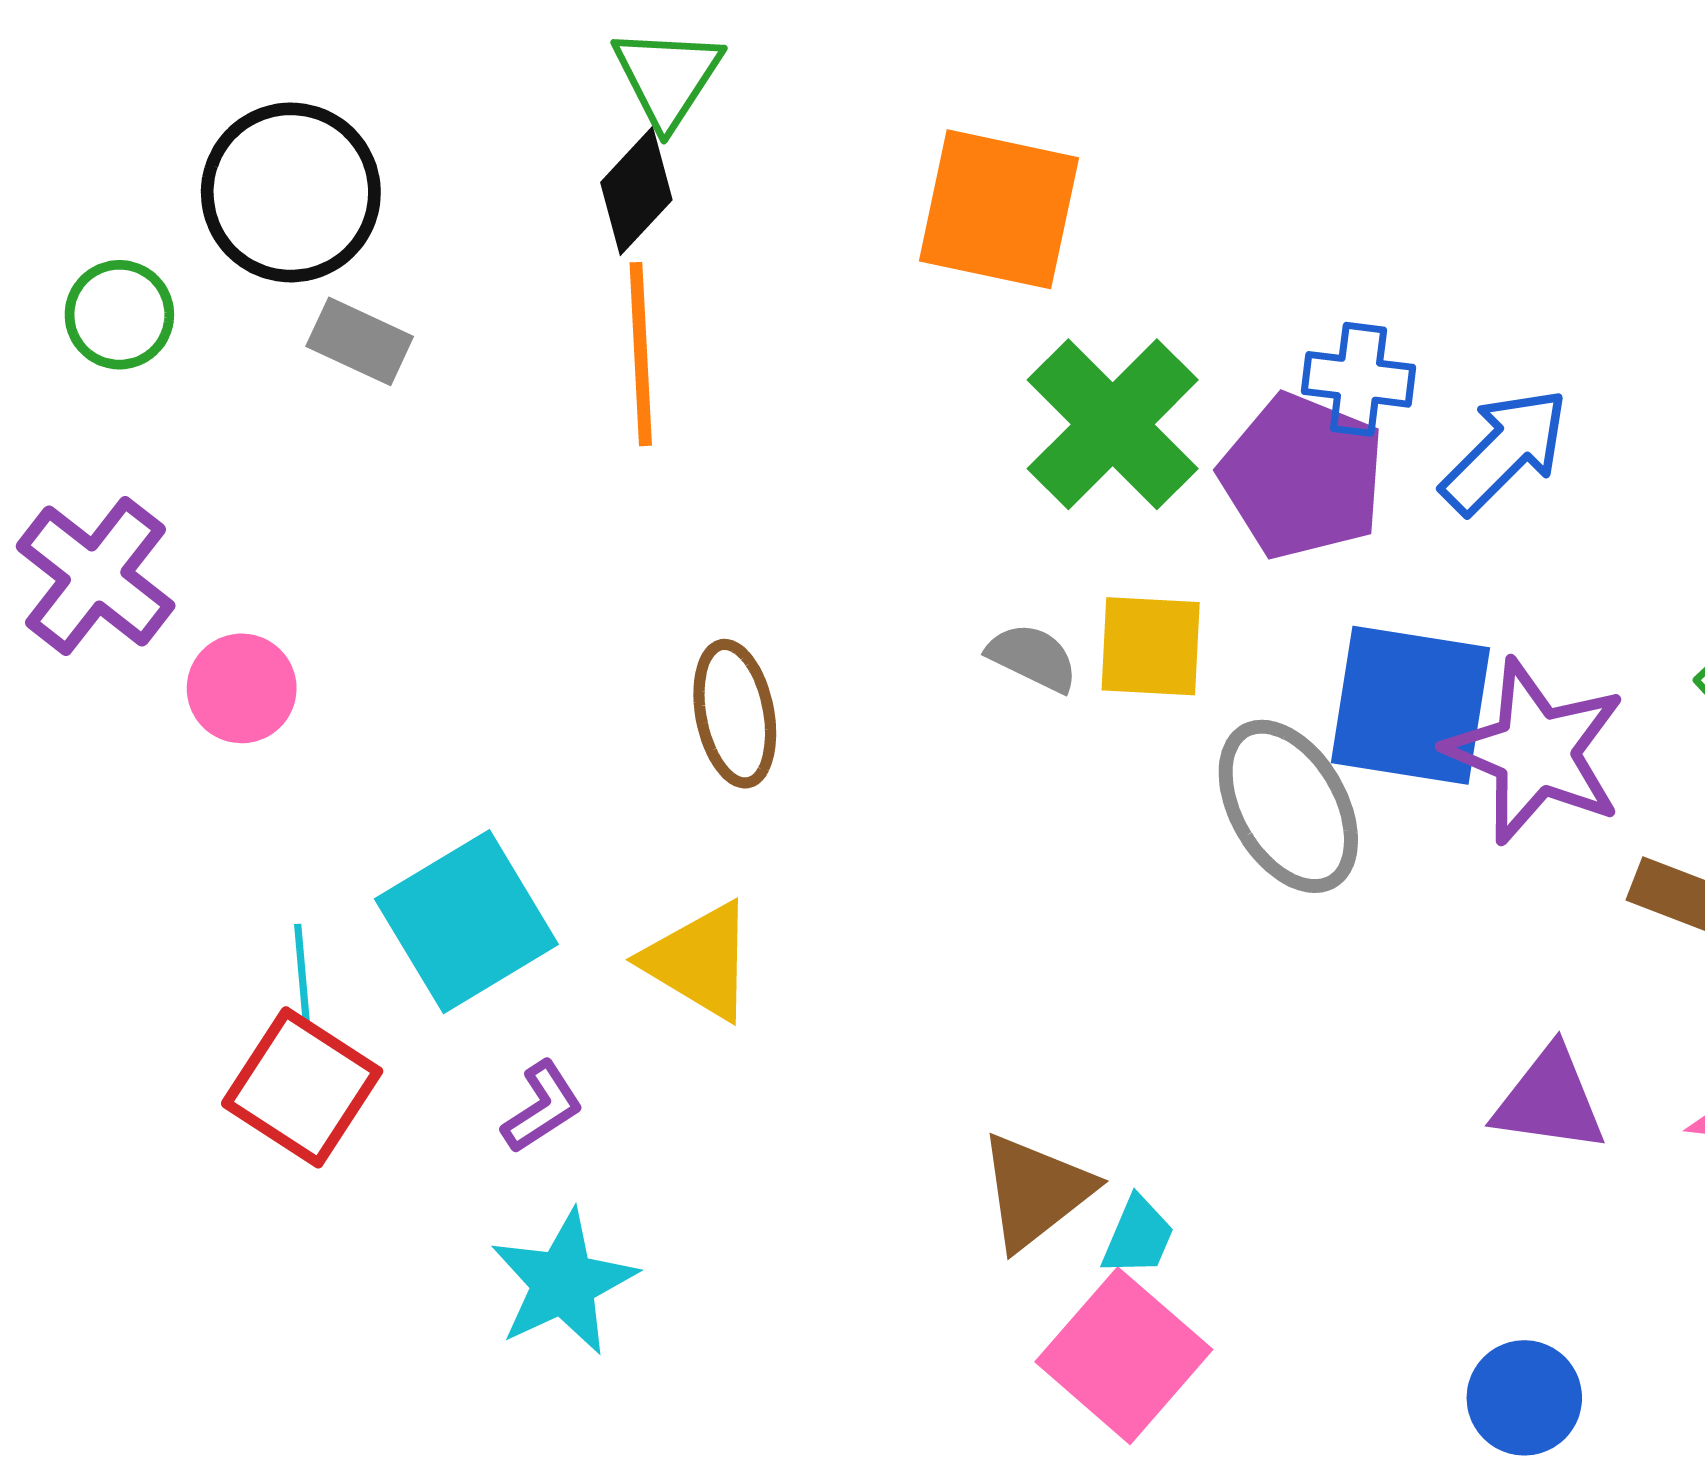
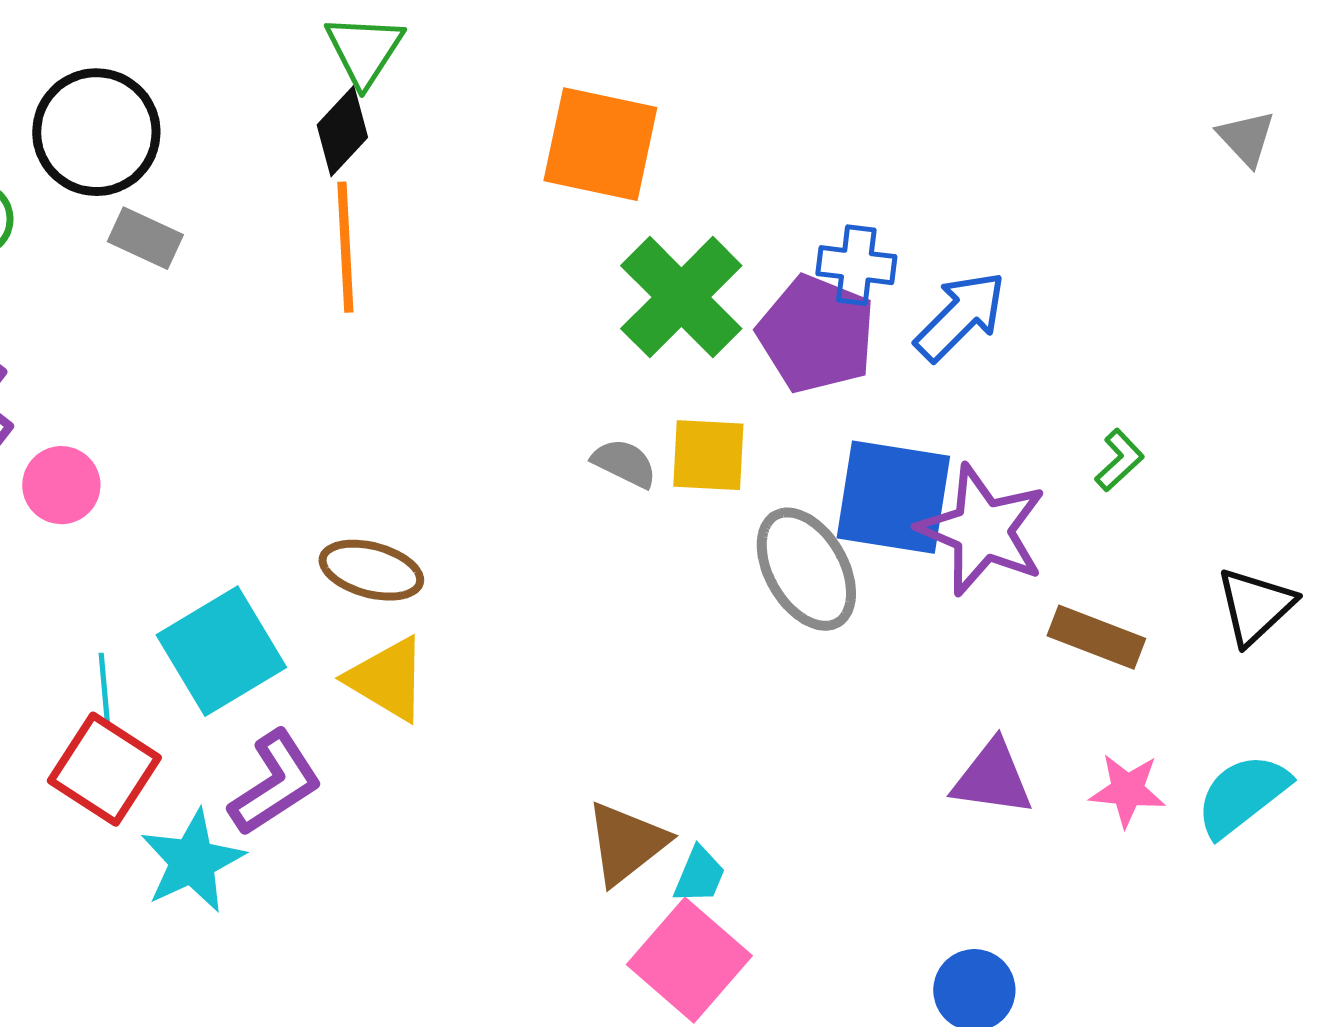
brown ellipse: (735, 714) -> (371, 570), moved, turned -64
purple L-shape: (542, 1107) -> (275, 783), size x1.6
cyan star: (563, 1283) -> (192, 861), moved

